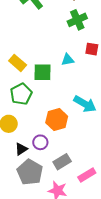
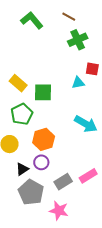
cyan triangle: (68, 60) -> (78, 83), moved
orange hexagon: (57, 120) -> (44, 139), moved
pink rectangle: (87, 175) -> (88, 176), moved

